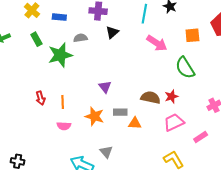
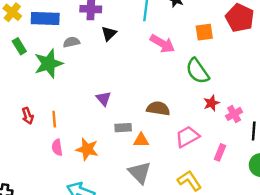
blue rectangle: (59, 17) -> (45, 18), size x1.6
red star: (171, 96) -> (211, 103), moved
orange star: (94, 116) -> (87, 149), moved
pink semicircle: (64, 126) -> (57, 147), turned 80
pink rectangle: (201, 137) -> (220, 152), turned -32
gray triangle: (106, 152) -> (140, 173), moved, size x1.5

